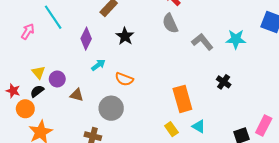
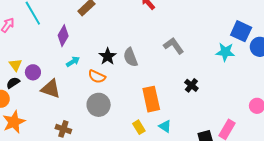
gray semicircle: (170, 23) -> (131, 57), moved
black star: (125, 36) -> (108, 56), moved
cyan star: (236, 39) -> (225, 52), moved
brown triangle: (77, 95) -> (51, 89), size x1.5
gray circle: (111, 108) -> (99, 105), moved

